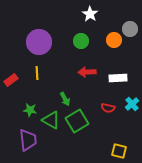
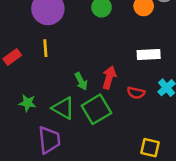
red arrow: (87, 72) -> (109, 77), moved, turned 108
green star: (30, 110) -> (28, 103), moved
purple trapezoid: (28, 140) -> (49, 140), moved

